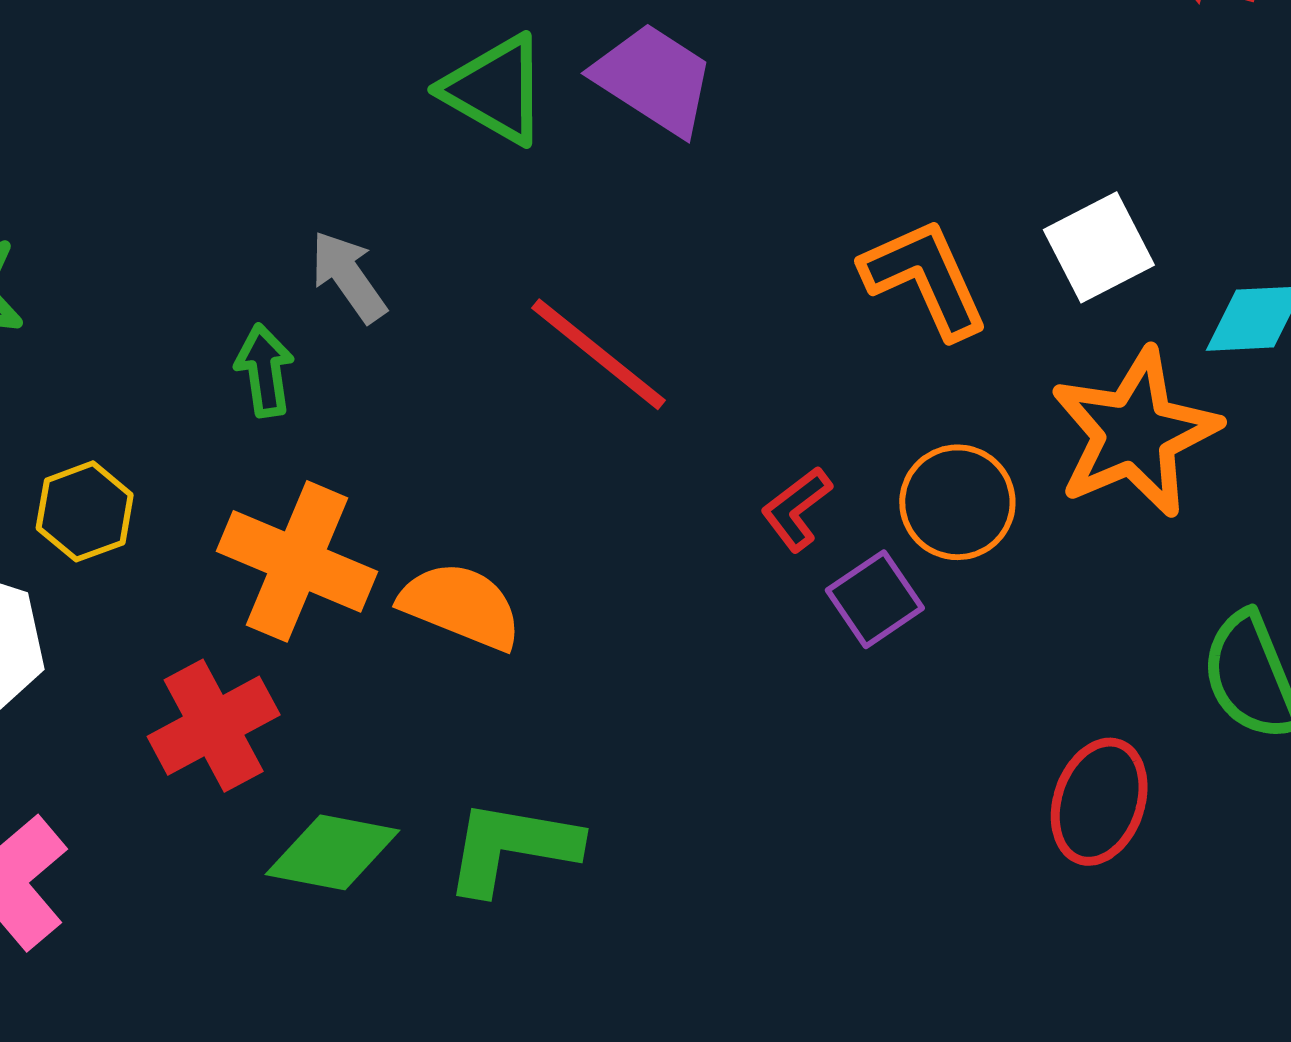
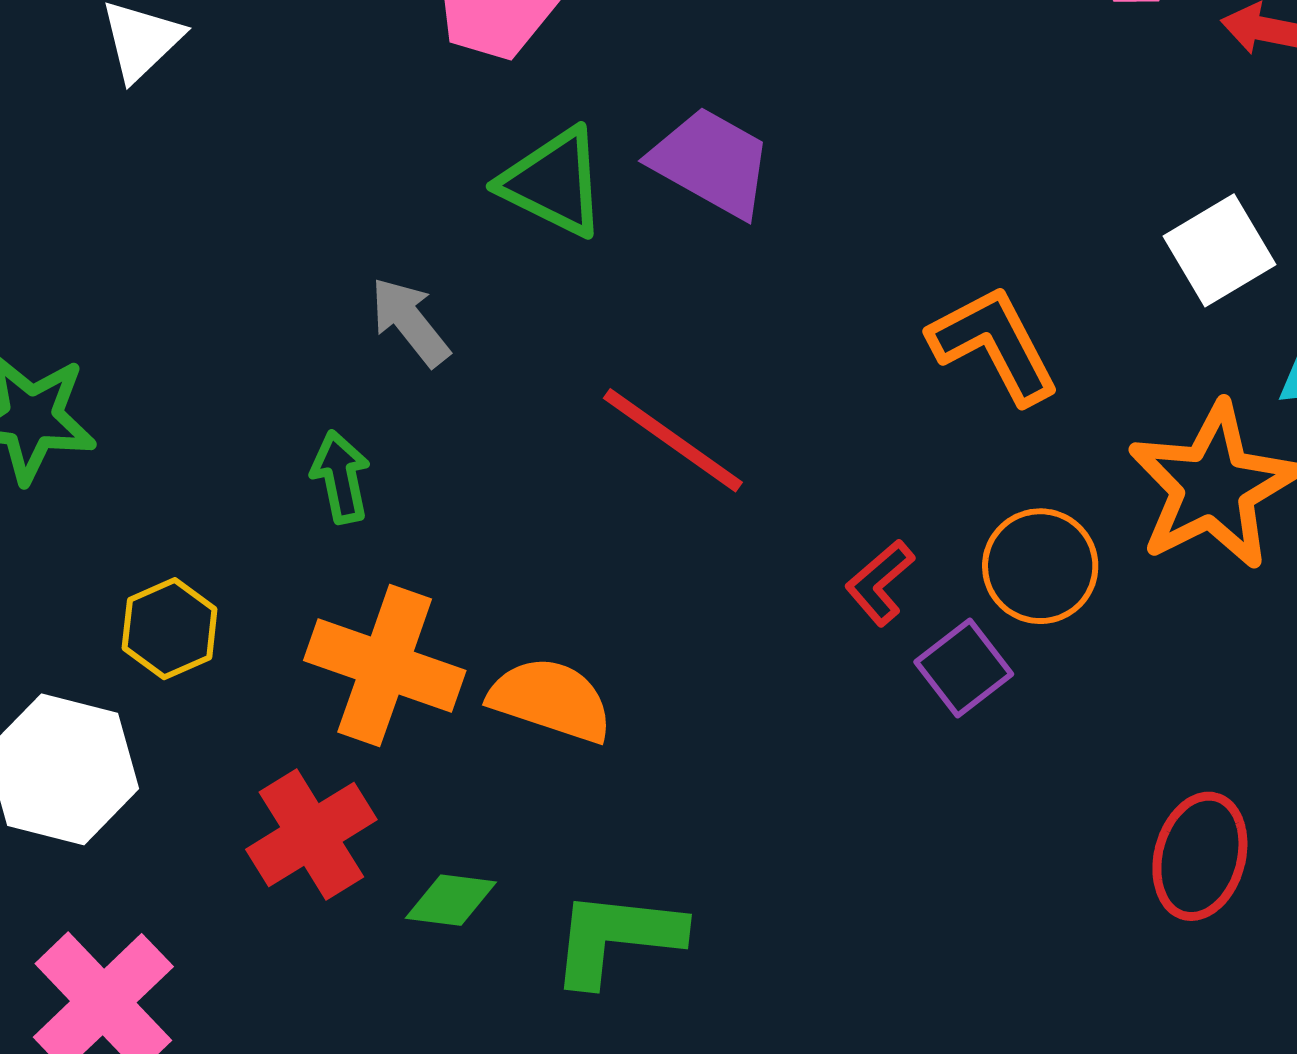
white square: (1099, 247) -> (1219, 250), moved
gray arrow: (348, 277) -> (410, 322), moved
green diamond: (333, 852) -> (451, 900), moved, size x0.7

